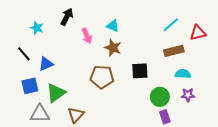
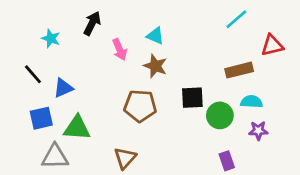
cyan line: (171, 25) -> (236, 19), moved
green triangle: (56, 93) -> (77, 128), turned 40
green circle: (160, 97) -> (220, 115), moved
brown triangle: (76, 115) -> (125, 158), moved

